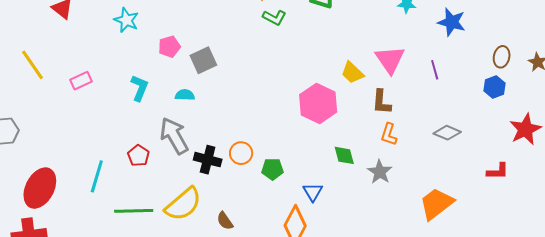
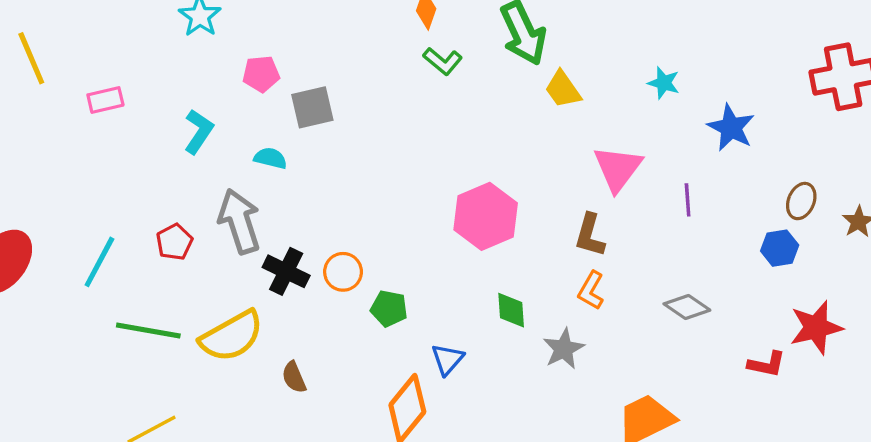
yellow trapezoid: (352, 73) -> (563, 89), moved
red L-shape: (498, 171) -> (767, 364), moved

